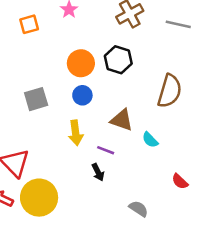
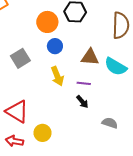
cyan semicircle: (150, 140) -> (116, 66), size x1.6
yellow circle: (39, 198) -> (43, 133), size x0.6
gray semicircle: (139, 209) -> (110, 123), moved

